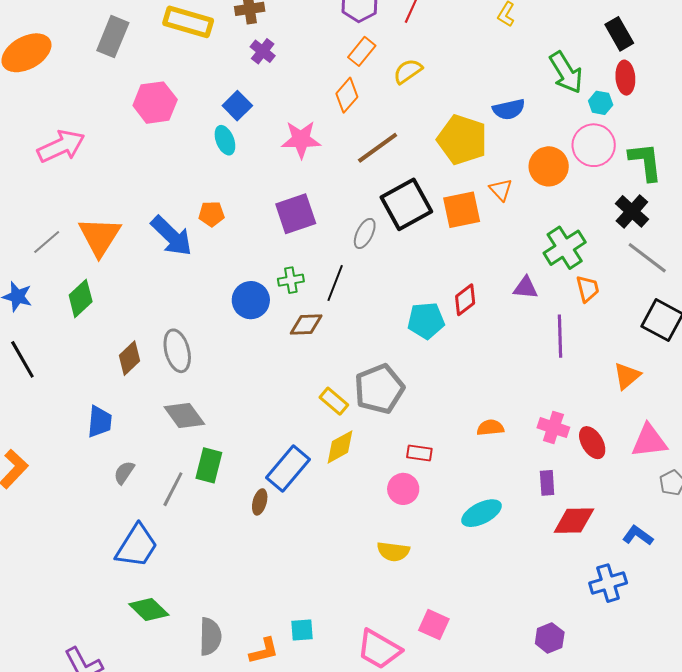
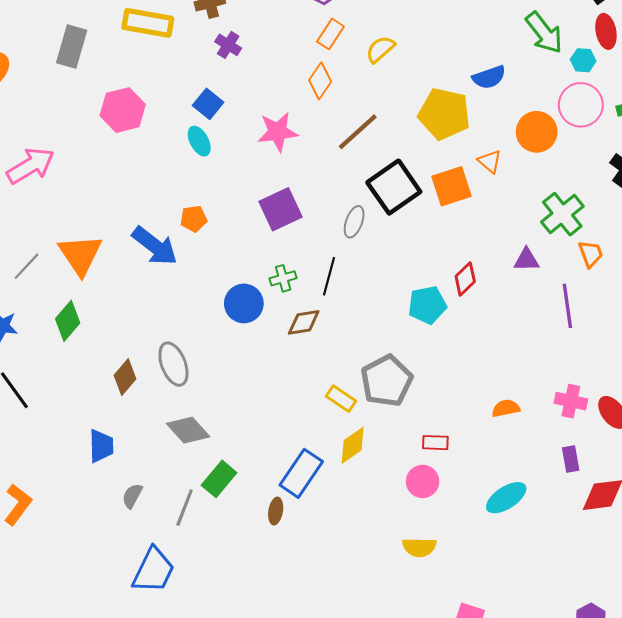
green rectangle: (209, 465) -> (219, 479), turned 32

